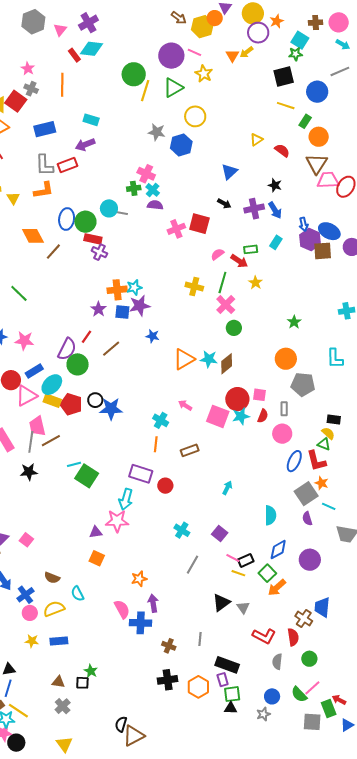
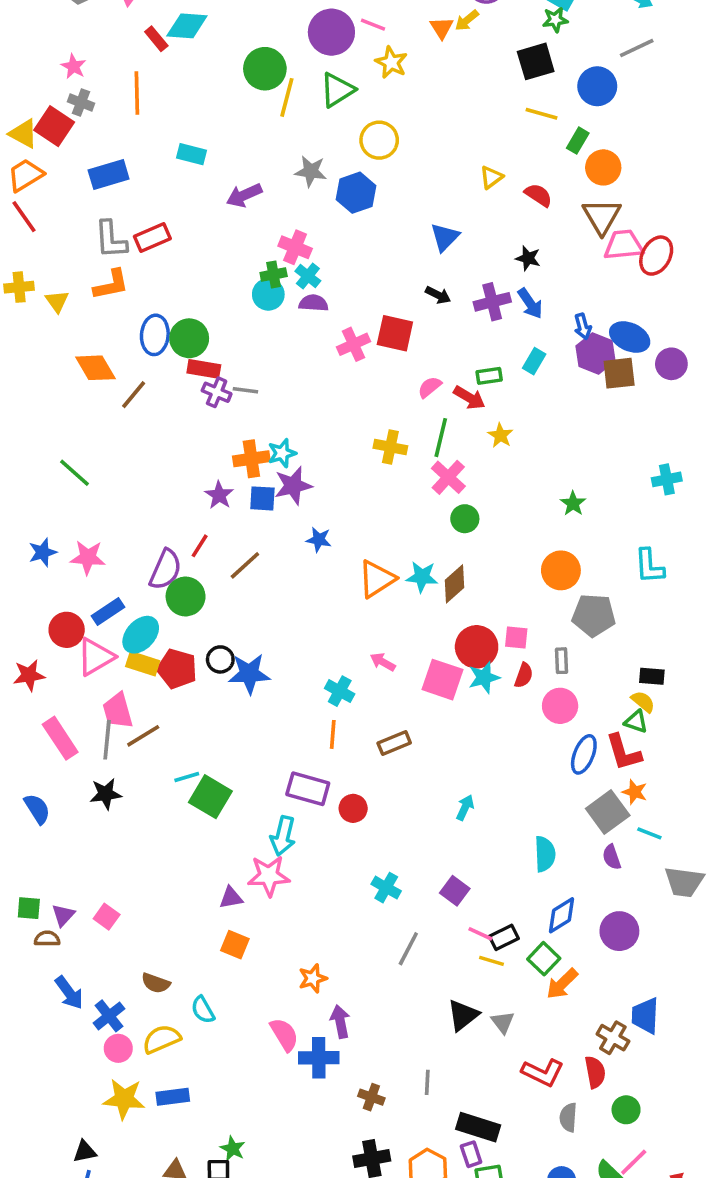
purple arrow: (85, 145) -> (244, 195), moved
cyan circle: (109, 208) -> (268, 294), moved
gray line: (121, 213) -> (245, 390), moved
yellow star: (32, 641) -> (124, 1099), size x1.6

